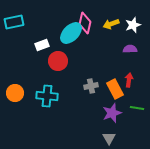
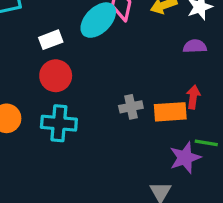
red circle: (58, 61) -> (56, 76), moved
orange rectangle: (115, 89) -> (170, 112), turned -66
purple star: (112, 113) -> (185, 158), moved

